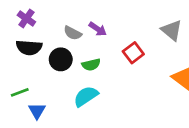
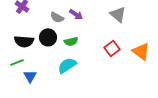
gray triangle: (172, 30) -> (118, 14), moved
black semicircle: (29, 47) -> (24, 41), moved
red square: (133, 53) -> (112, 48), moved

